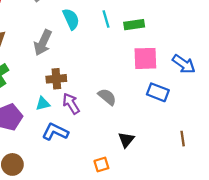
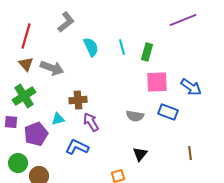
green rectangle: (134, 25) -> (147, 52), turned -66
gray arrow: (43, 43) -> (52, 68), moved, turned -95
gray semicircle: (107, 97) -> (135, 116), moved, turned 150
cyan triangle: (43, 104) -> (58, 119), moved

